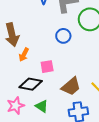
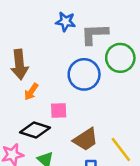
blue circle: (63, 36) -> (84, 74), size x1.6

